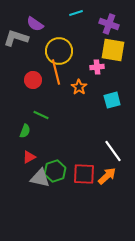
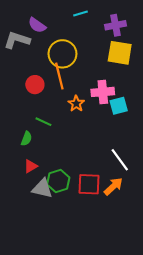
purple cross: (109, 24) -> (115, 25), turned -30
pink cross: (97, 67) -> (103, 92), moved, size x1.5
orange star: (79, 87) -> (76, 104), moved

